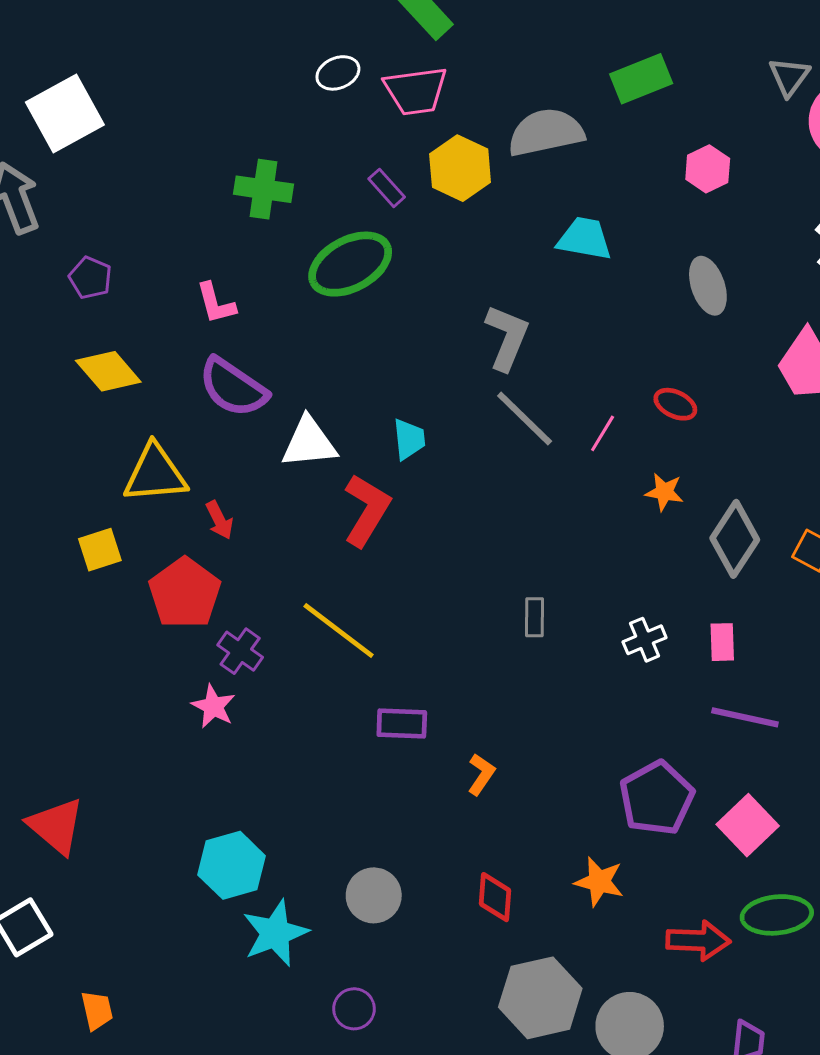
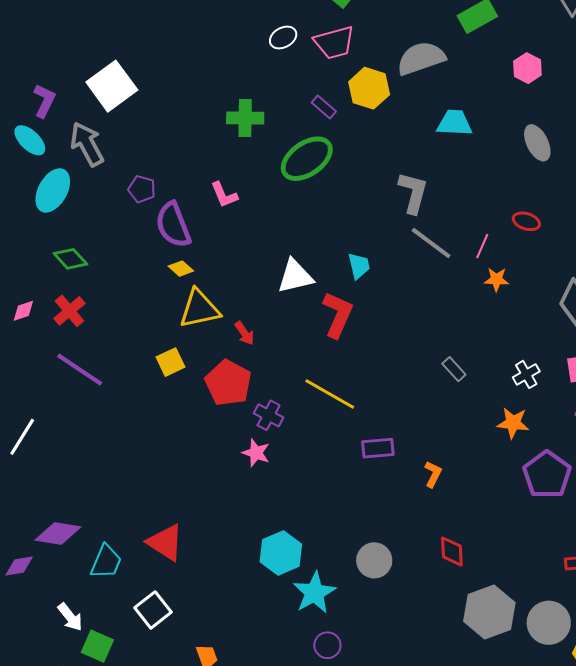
yellow diamond: (108, 371) -> (181, 269), moved, size x0.6
purple semicircle: (233, 387) -> (173, 225), moved, turned 42
orange star: (664, 492) -> (497, 279), moved
gray rectangle: (534, 617) -> (454, 369), turned -35
orange star: (599, 882) -> (513, 423), moved
purple circle: (354, 1009) -> (327, 645), moved

